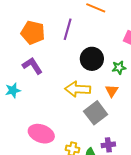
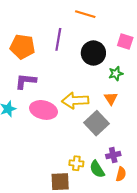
black circle: (92, 59) -> (93, 53), moved
purple L-shape: (32, 66) -> (26, 81), turned -45
pink ellipse: (41, 134) -> (44, 110), moved

